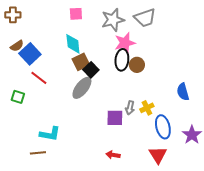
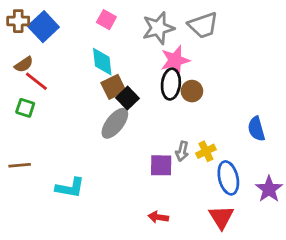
pink square: (76, 14) -> (106, 20), turned 32
blue square: (30, 54) -> (43, 27), moved
red line: (39, 78) -> (36, 81), moved
green square: (18, 97) -> (25, 108), moved
brown line: (38, 153) -> (20, 165), moved

